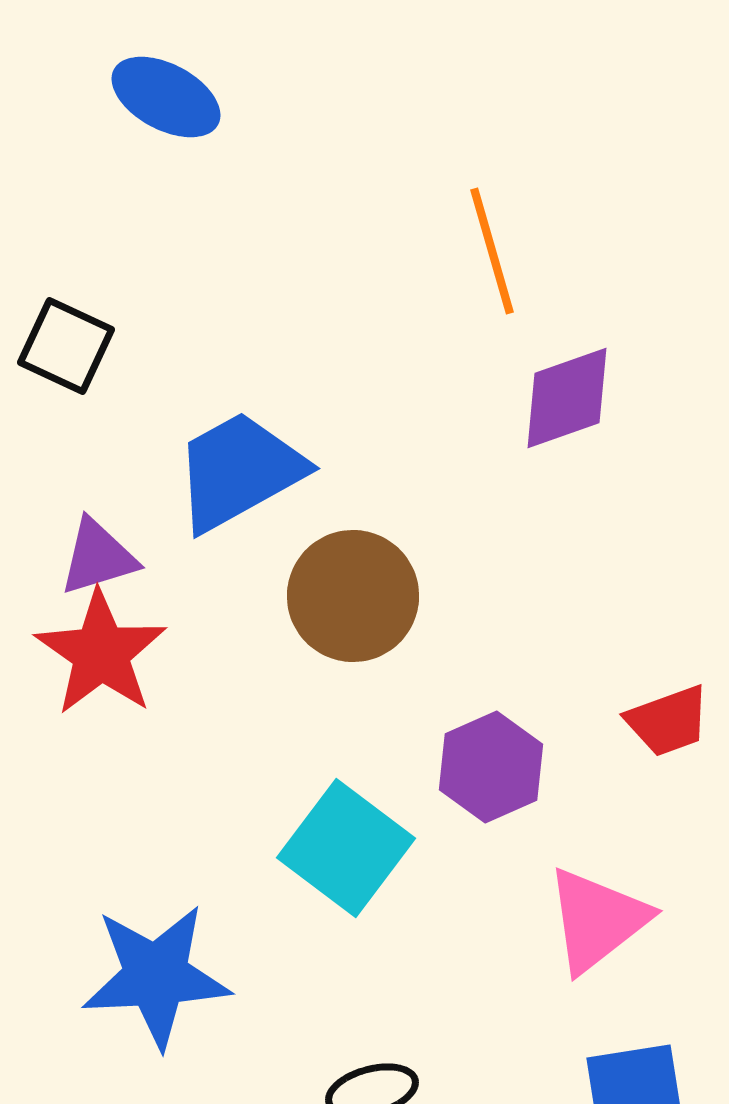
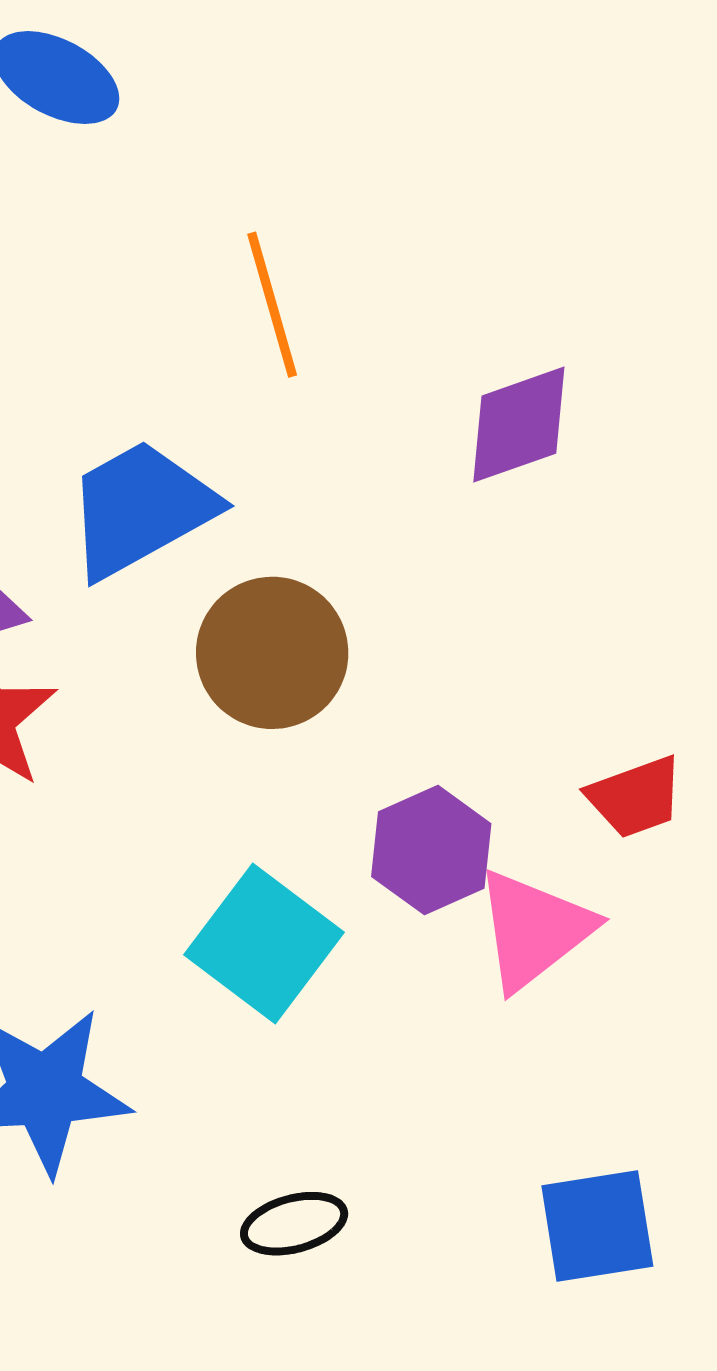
orange line: (492, 251) -> (272, 305), moved
pink triangle: (597, 920) -> (534, 930), moved

